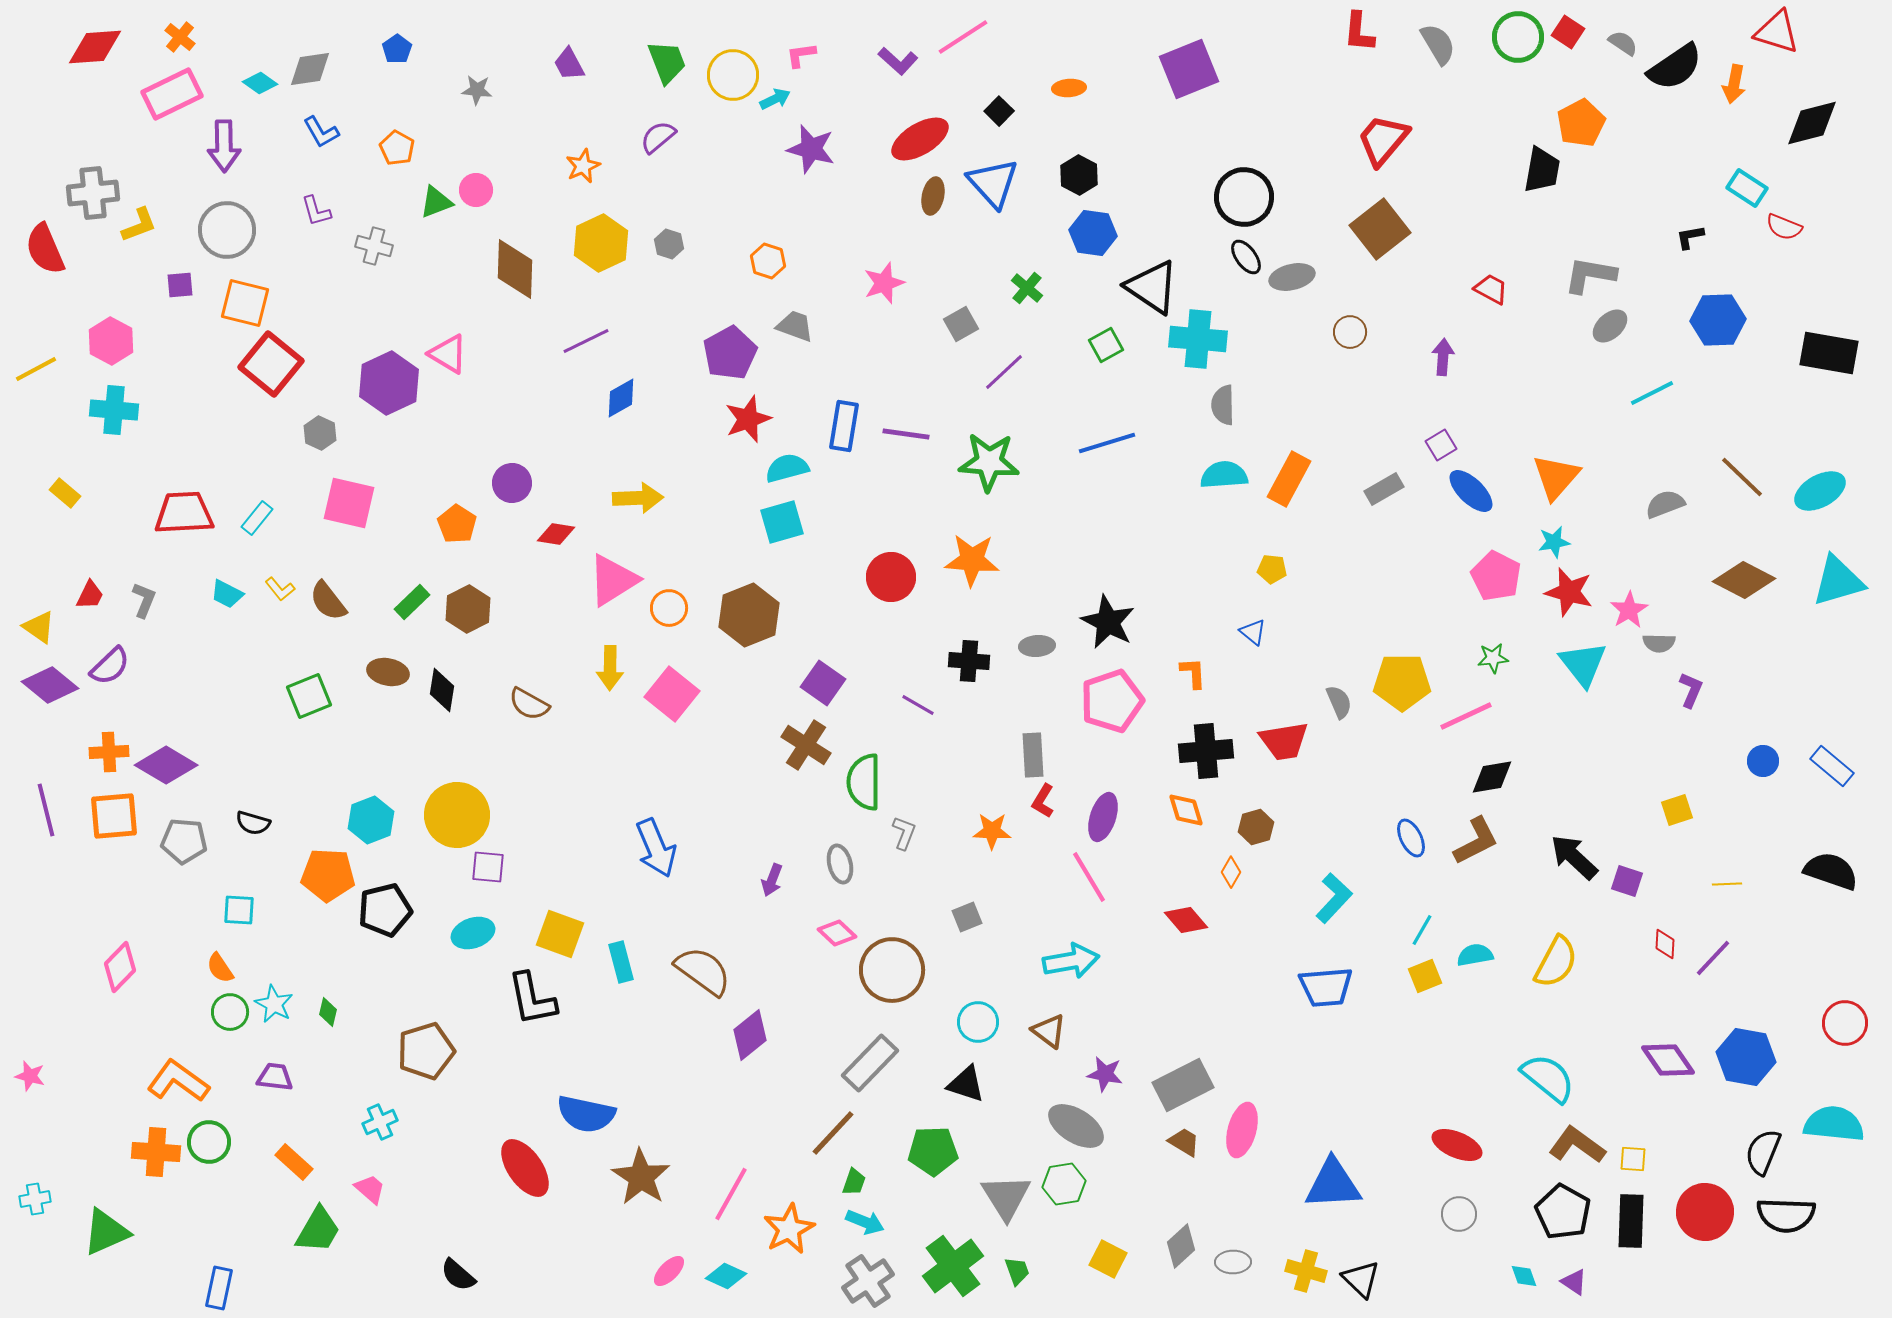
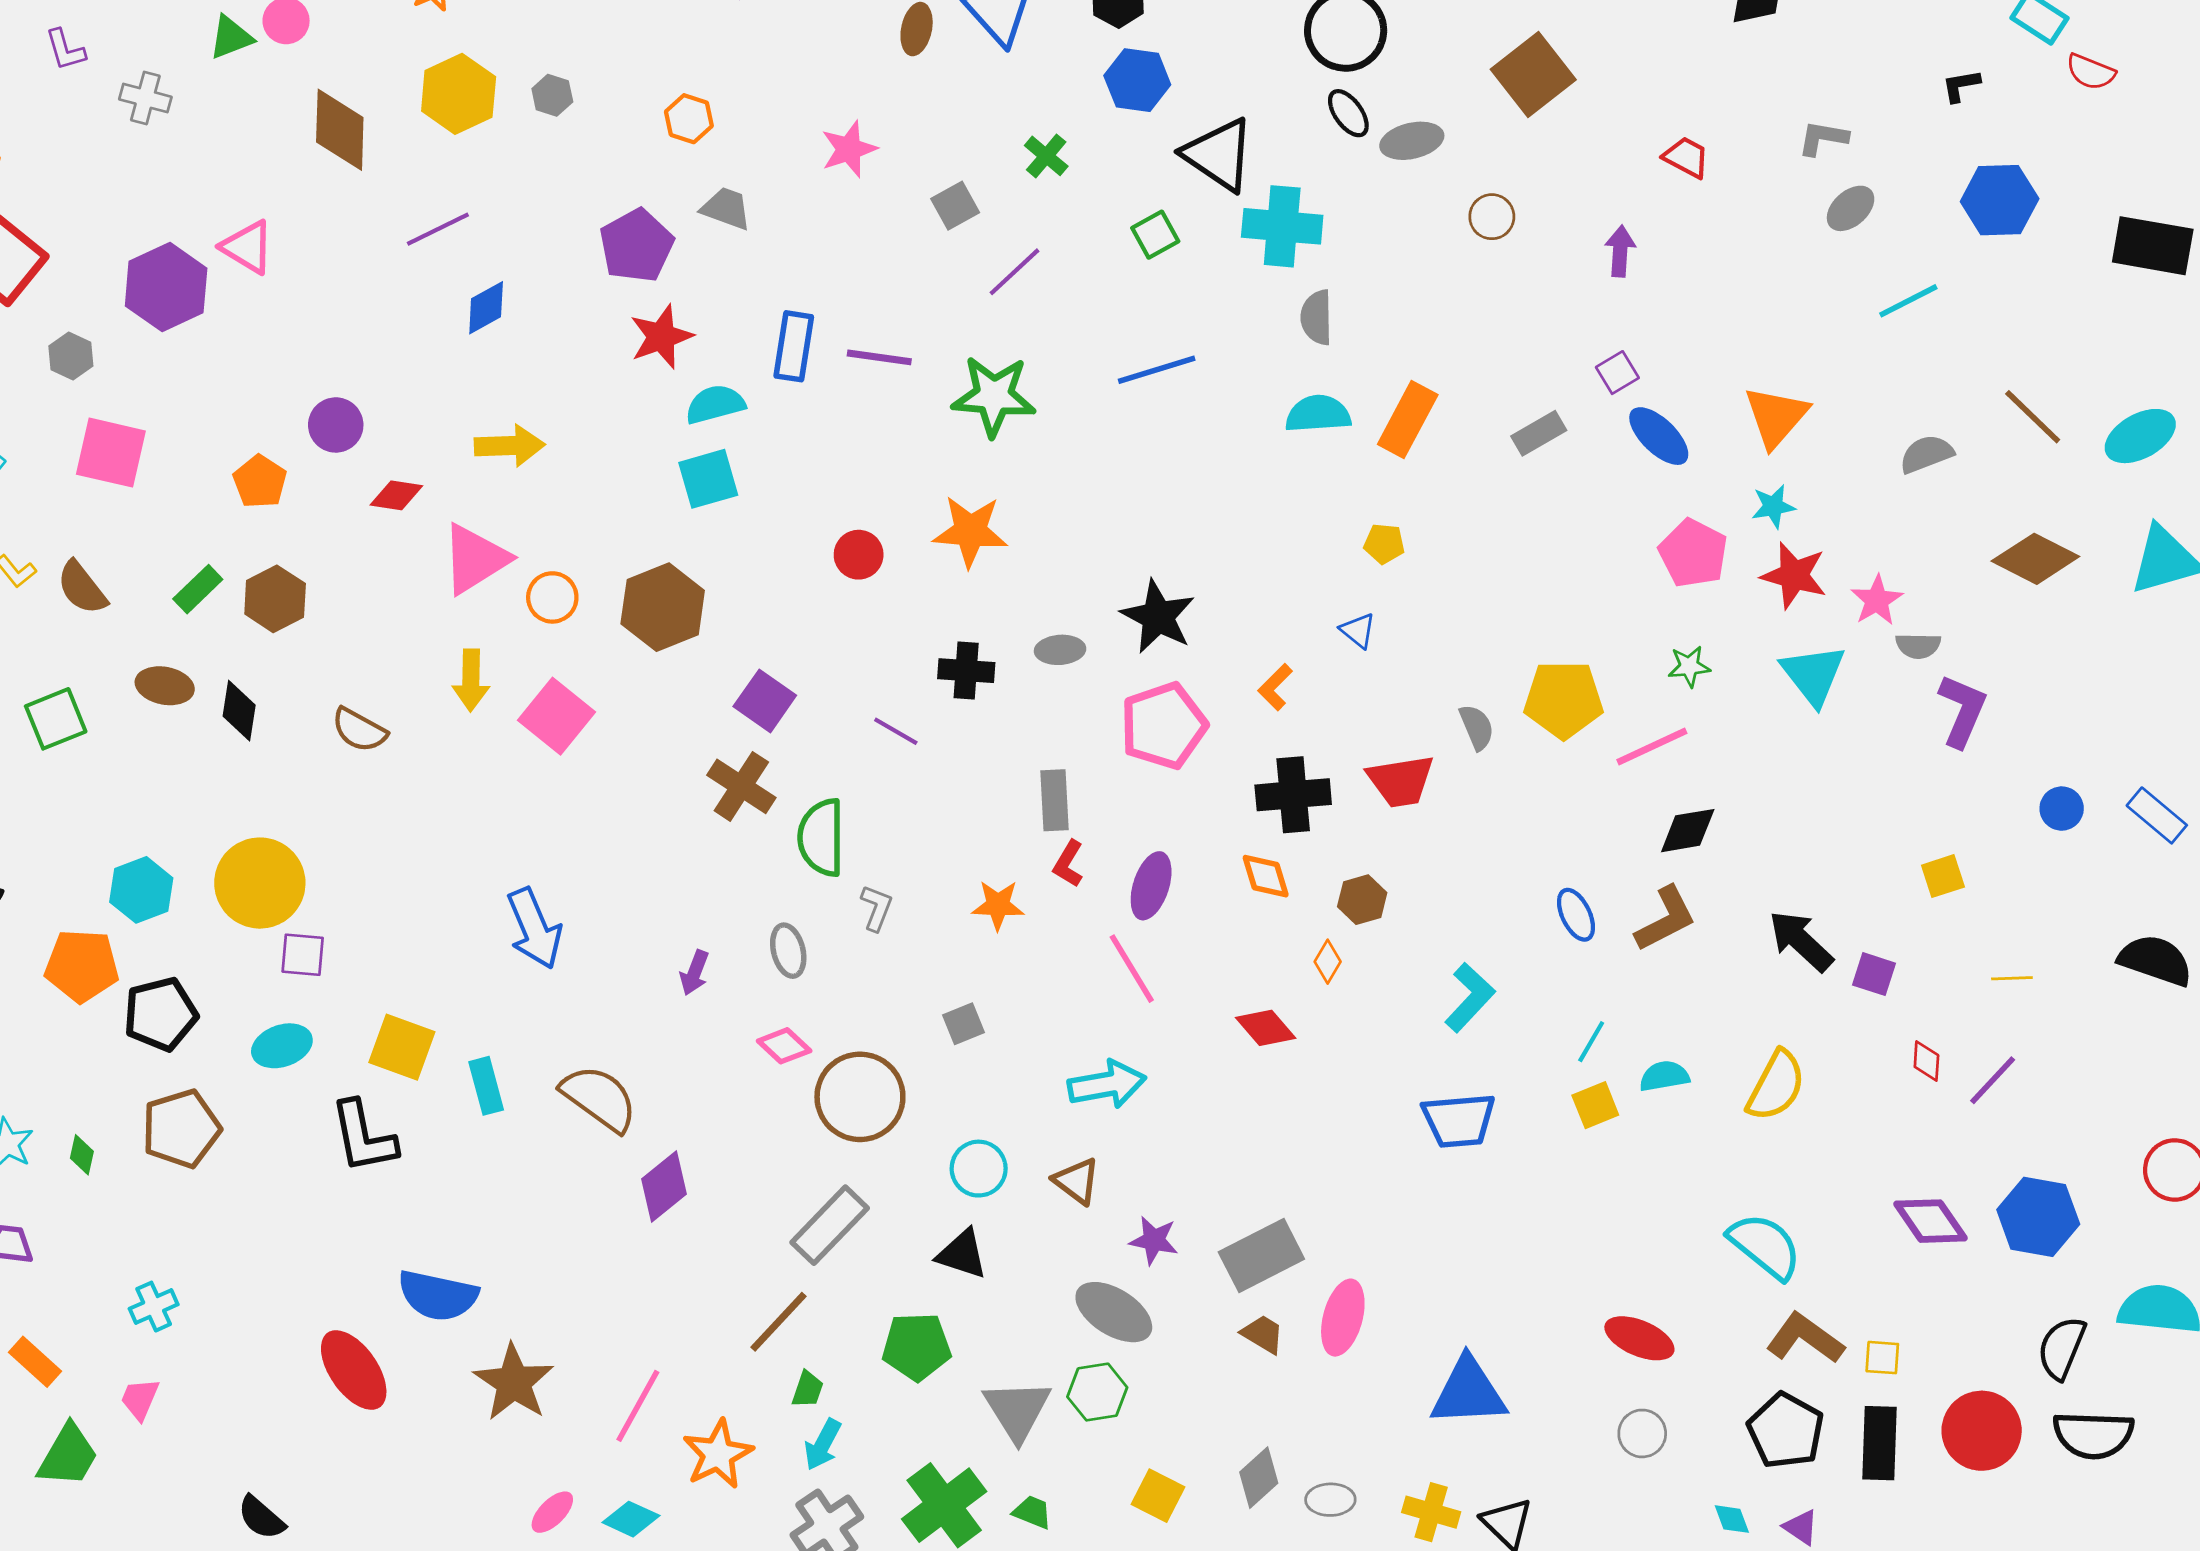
gray L-shape: (1590, 275) -> (1823, 138), size x0.7
red circle: (891, 577) -> (859, 555), size x0.7
orange L-shape: (1193, 673) -> (1275, 687), turned -132
purple L-shape: (1691, 690) -> (1962, 711), size x1.5
brown pentagon: (426, 1051) -> (181, 1129), moved
pink trapezoid: (370, 1189) -> (140, 1399), turned -108
cyan arrow: (865, 1222) -> (823, 1445), turned 96
green trapezoid: (1017, 1271) -> (1032, 1512), turned -48

